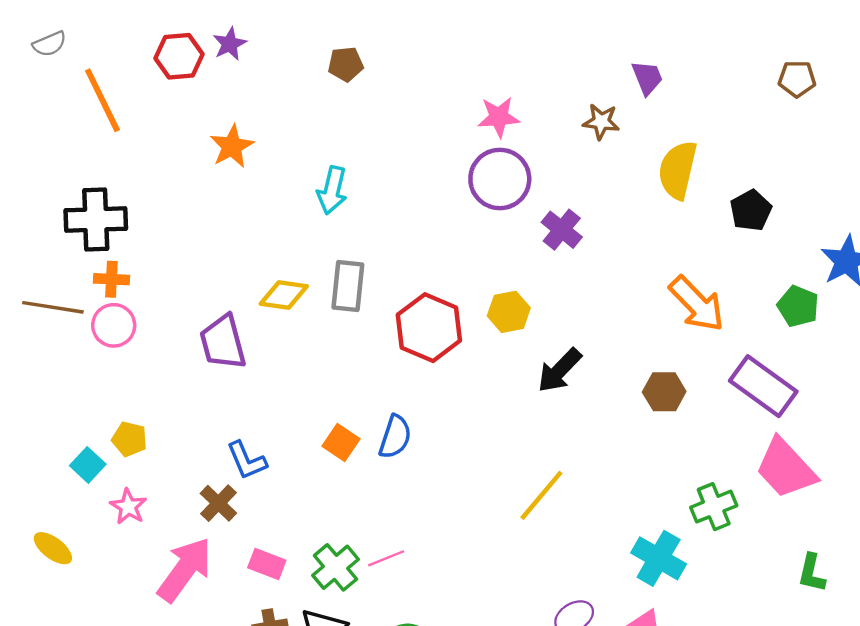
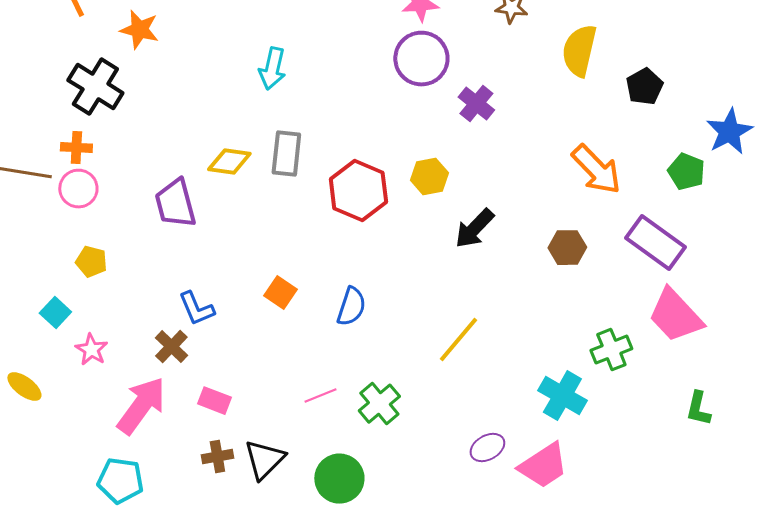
orange star: (232, 146) -> (139, 30), moved, turned -30
black cross: (96, 220) -> (95, 87), moved, turned 34
blue semicircle: (395, 437) -> (351, 307), moved
yellow pentagon: (129, 439) -> (91, 262), moved
green cross: (335, 567) -> (379, 404), moved

